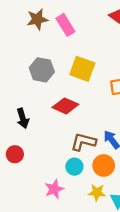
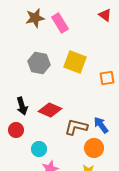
red diamond: (65, 106) -> (50, 110), moved
red circle: (15, 154) -> (16, 130), moved
cyan circle: (74, 167) -> (39, 149), moved

